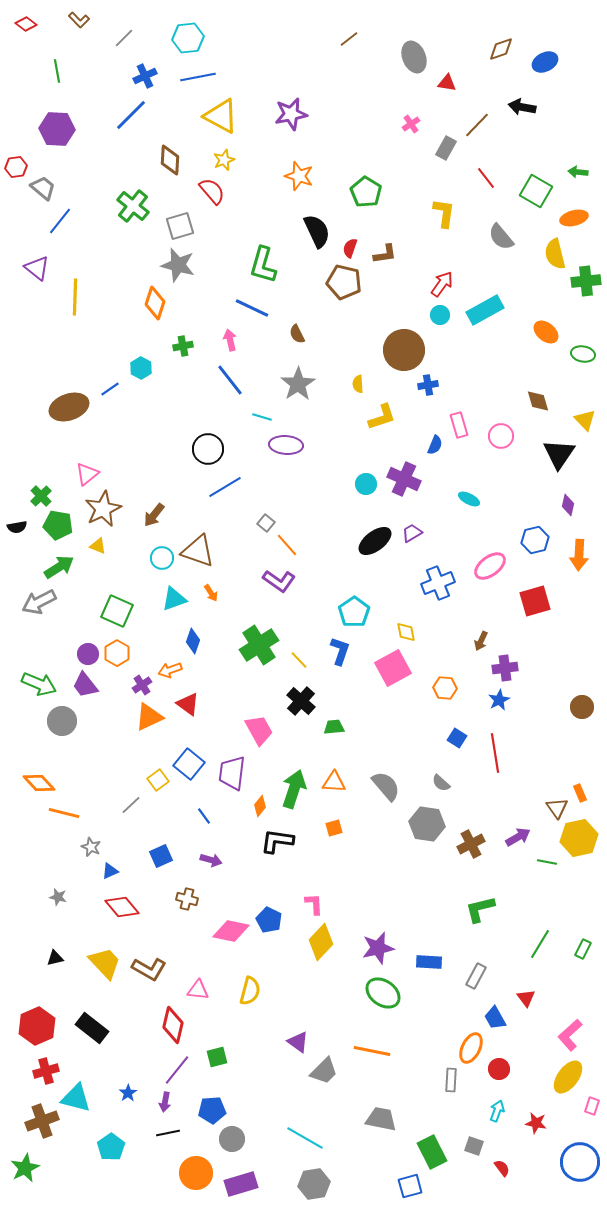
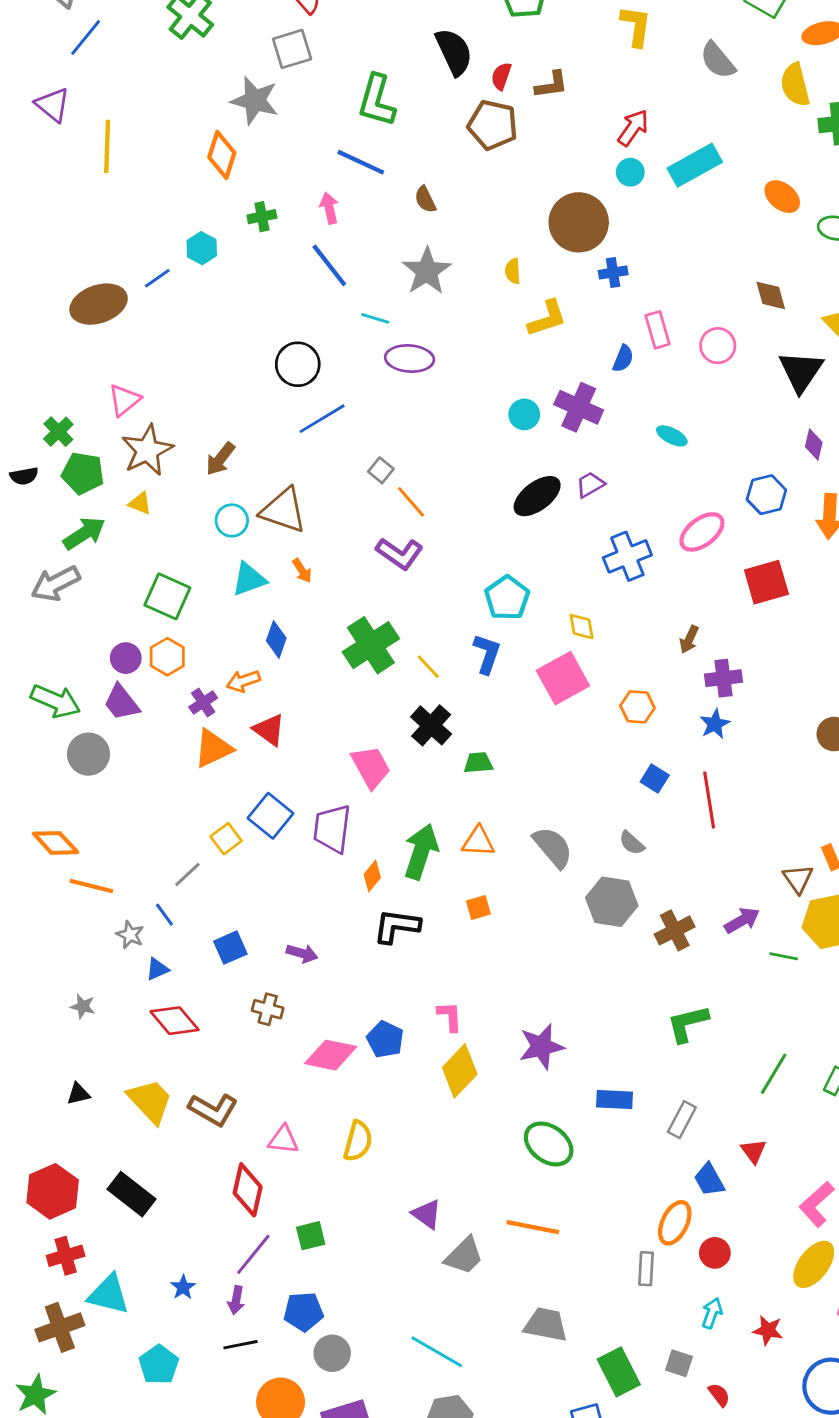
gray square: (180, 226) -> (292, 49), moved
blue line: (204, 816) -> (164, 915), moved
purple star: (378, 948) -> (541, 1046), moved

